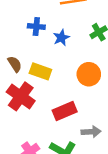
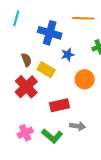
blue cross: (36, 27) -> (50, 33), size x1.6
blue star: (61, 38) -> (68, 55), moved

